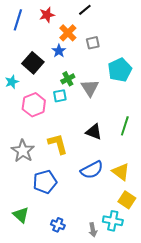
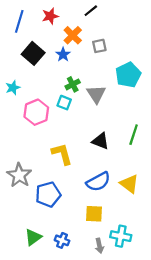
black square: (33, 63) -> (33, 53), moved
cyan square: (60, 96) -> (64, 103), turned 32
gray star: (23, 151) -> (19, 175), moved
yellow square: (127, 200) -> (94, 214), moved, turned -30
green triangle: (21, 215) -> (33, 237), moved, turned 42

